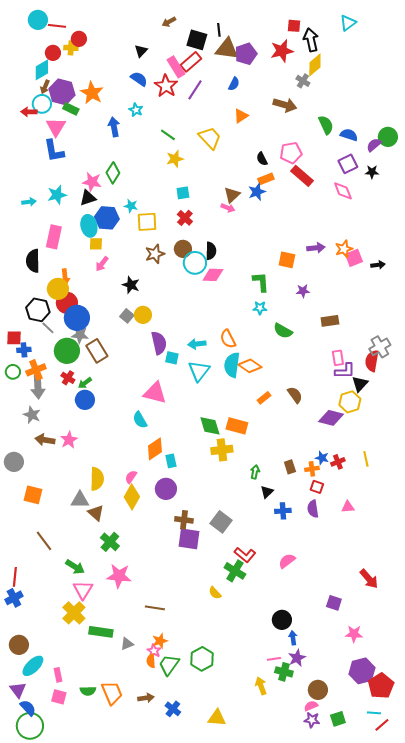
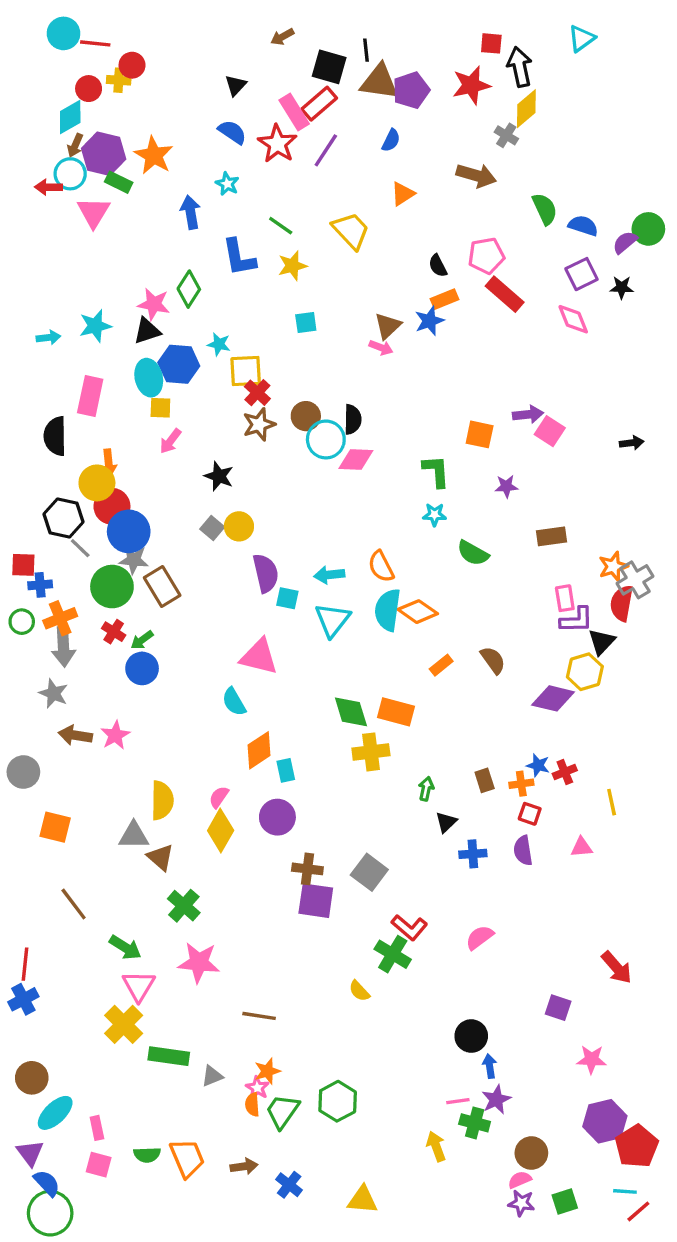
blue L-shape: (54, 151) -> (239, 257), moved
red cross: (185, 218) -> (257, 393), moved
orange star: (344, 249) -> (613, 566), moved
pink square: (354, 258) -> (550, 431), moved, turned -36
yellow line: (366, 459) -> (612, 802), moved

